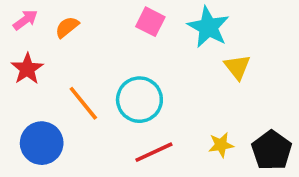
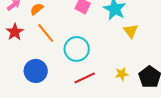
orange line: (83, 103) -> (46, 33), moved
blue circle: (42, 143) -> (36, 71), moved

